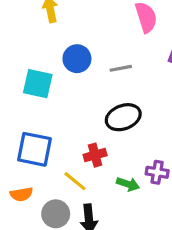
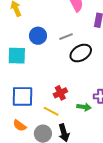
black ellipse: (123, 117) -> (81, 53), moved
orange semicircle: (21, 194) -> (20, 126), turned 56

